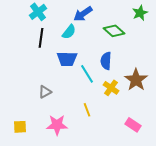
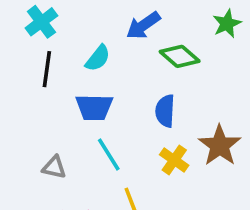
blue arrow: (83, 14) -> (143, 25), moved
cyan line: (87, 74) -> (109, 155), moved
gray triangle: (45, 92) -> (54, 167), turned 40

